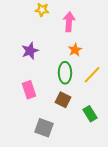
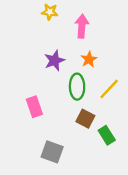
purple star: (30, 51) -> (55, 61), moved
brown square: (63, 100) -> (85, 119), moved

